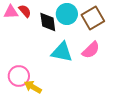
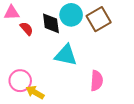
red semicircle: (25, 11) -> (27, 29), moved
pink semicircle: (91, 50) -> (97, 81), moved, turned -42

